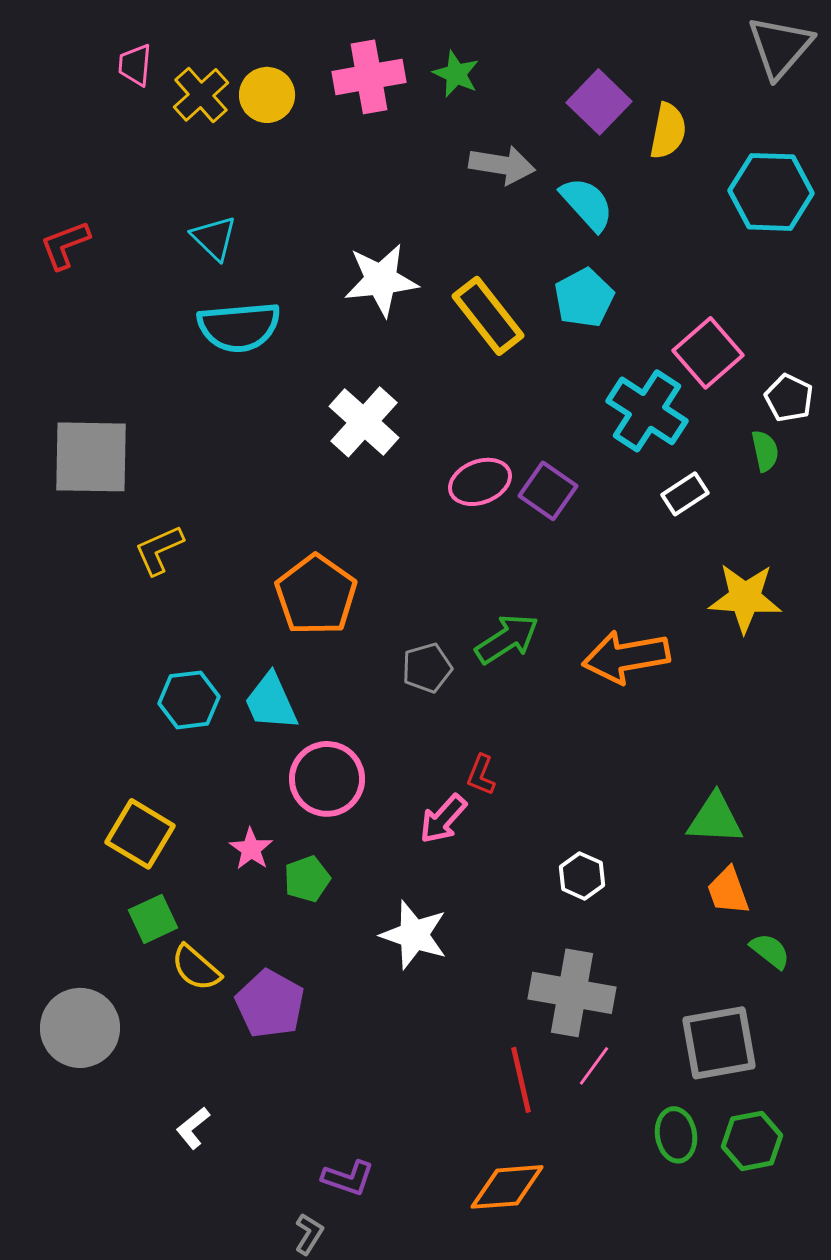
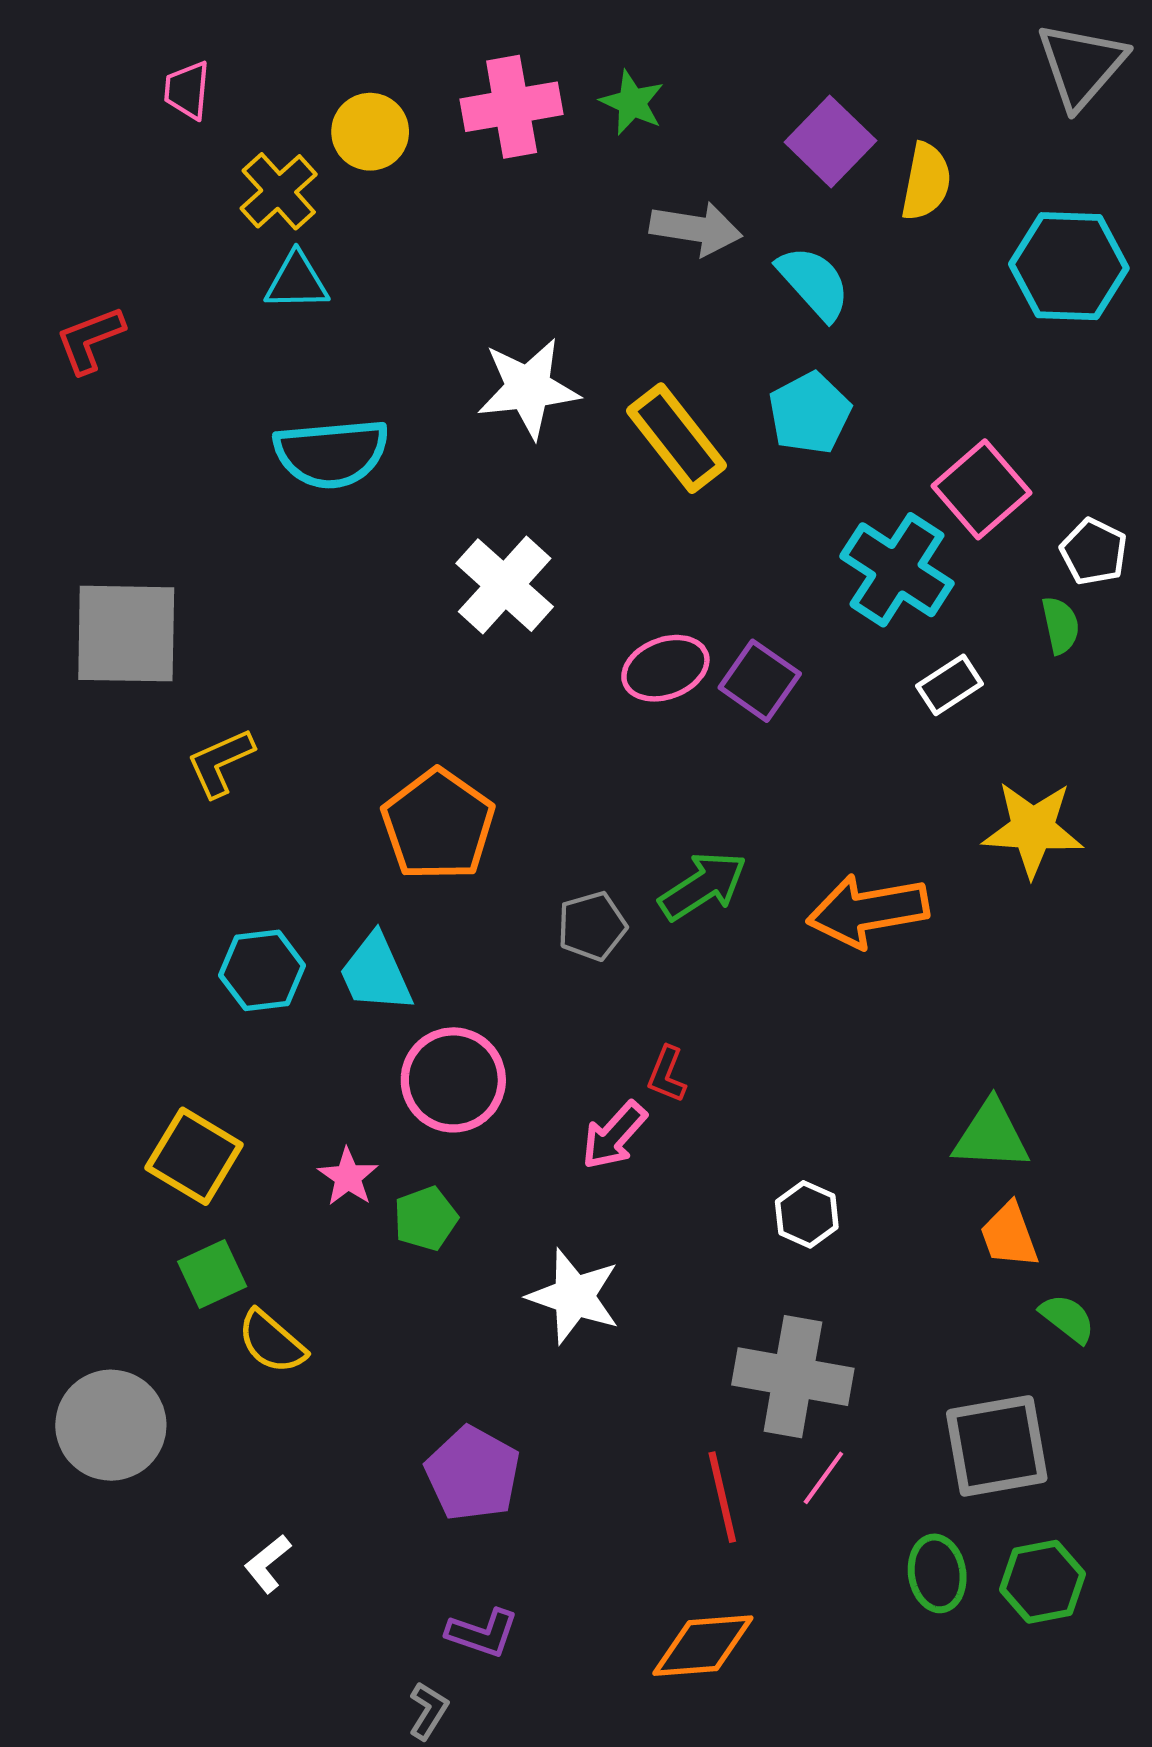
yellow cross: (201, 95) -> (279, 191), moved
cyan triangle: (214, 238) -> (297, 281), moved, turned -45
purple pentagon: (270, 1004) -> (473, 1474), moved

